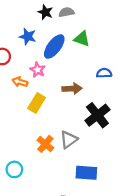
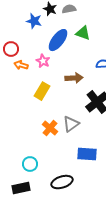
blue star: (28, 37) -> (34, 21), moved
orange arrow: (20, 82) -> (21, 65), moved
cyan circle: (14, 169) -> (30, 164), moved

